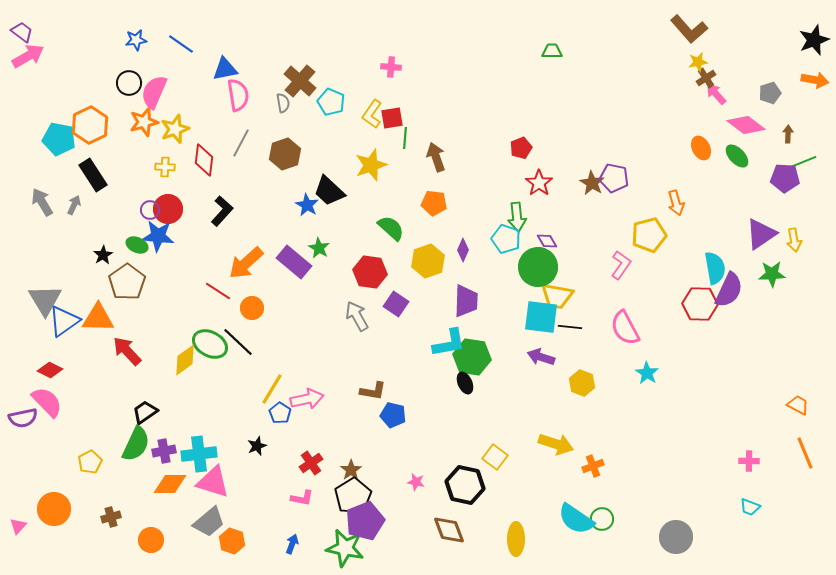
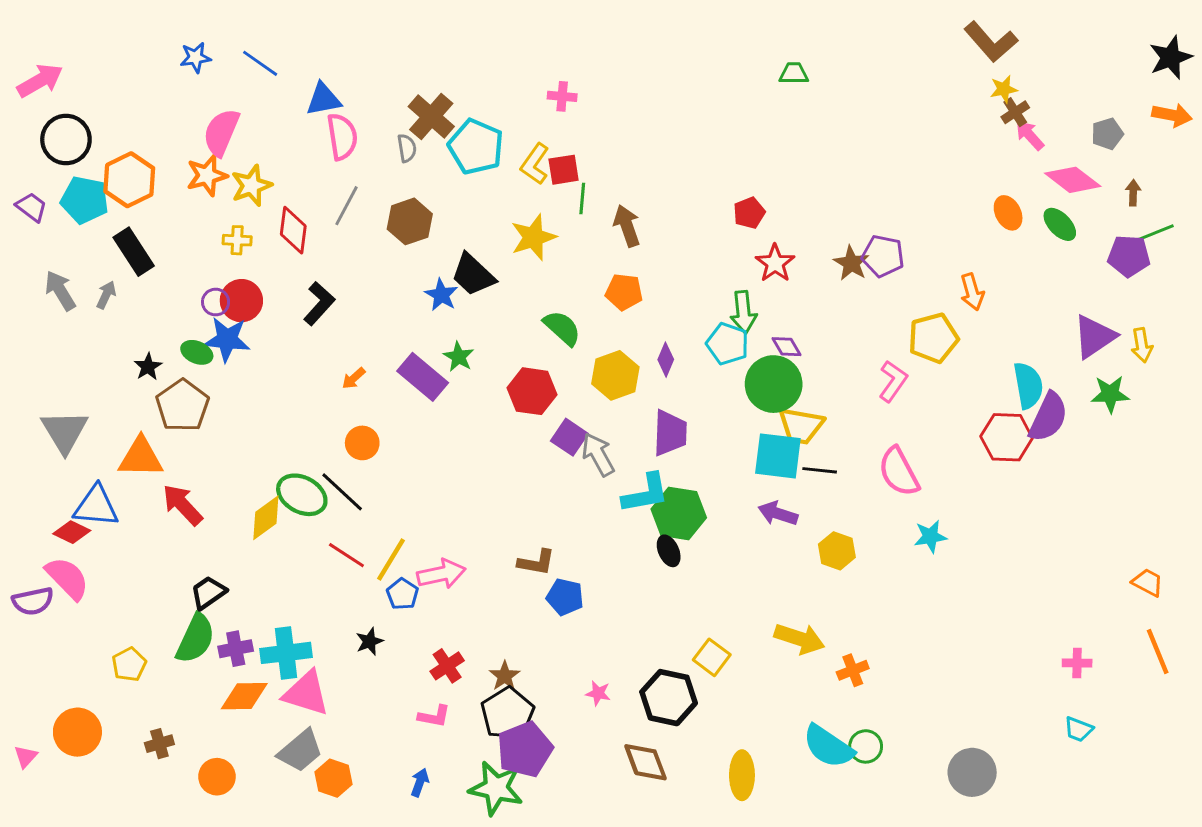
purple trapezoid: (22, 32) -> (31, 207), moved
black circle: (129, 83) -> (66, 140), moved, size x1.4
cyan pentagon: (331, 102) -> (476, 147), size x1.4
orange arrow: (246, 263) -> (354, 378), size x0.5
red line: (218, 291) -> (346, 555), moved
gray arrow: (357, 316) -> (598, 454), moved
blue triangle: (64, 321) -> (96, 506), moved, turned 40
cyan star: (647, 373) -> (930, 536), turned 30

